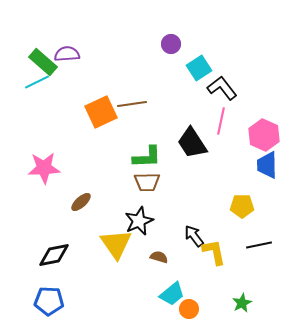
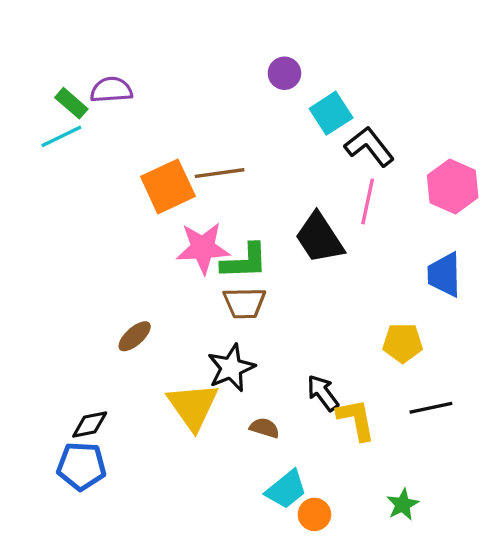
green rectangle: (43, 62) -> (71, 103), size x0.7
pink hexagon: (264, 135) -> (453, 186), moved
pink star: (44, 168) -> (203, 248), moved
black diamond: (54, 255) -> (90, 425), size x0.7
blue pentagon: (49, 301) -> (81, 466), moved

